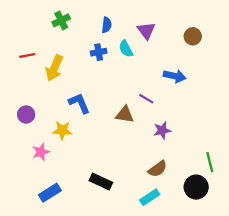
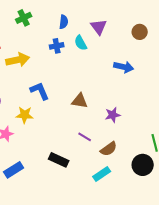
yellow arrow: (54, 68) -> (18, 60), turned -125
purple line: (146, 99) -> (85, 137), moved

